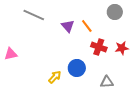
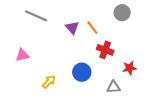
red star: (122, 48) -> (130, 68), moved
pink triangle: (11, 54) -> (22, 55), moved
yellow arrow: (55, 77) -> (49, 82), moved

